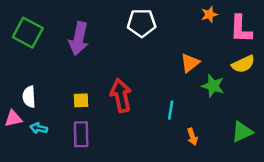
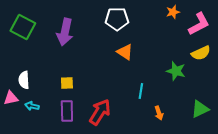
pink L-shape: (241, 29) -> (199, 24), turned -120
orange triangle: (190, 63) -> (125, 52), moved, turned -48
red arrow: (121, 96) -> (100, 112), moved, turned 44

